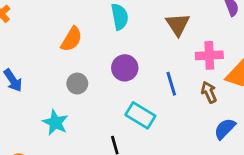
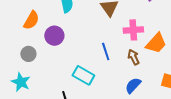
purple circle: (125, 68) -> (54, 36), moved
gray circle: (77, 84) -> (28, 54), moved
blue semicircle: (225, 129) -> (133, 85), moved

